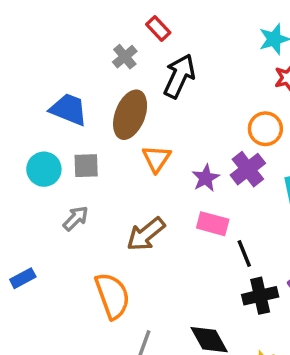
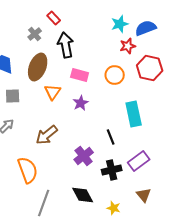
black arrow: (179, 76) -> (66, 45), turned -35
purple cross: (248, 169) -> (84, 156), moved
pink rectangle: (213, 224) -> (80, 75), moved
black line: (244, 254) -> (111, 137), moved

